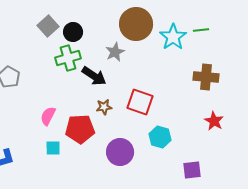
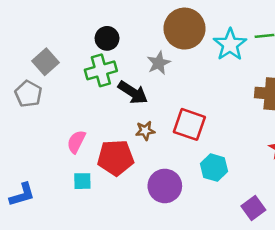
gray square: (48, 26) -> (46, 62), moved
purple square: (192, 170) -> (253, 208), turned -30

